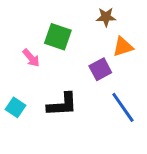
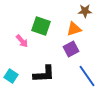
brown star: (106, 17) -> (85, 11), moved
orange triangle: (123, 47) -> (74, 29), moved

